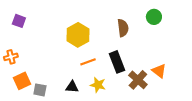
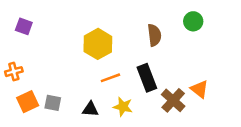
gray square: (40, 90) -> (53, 103), moved

